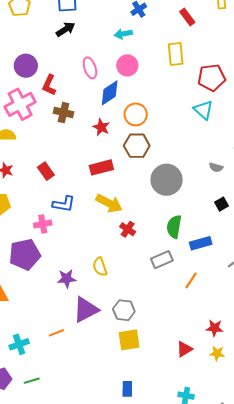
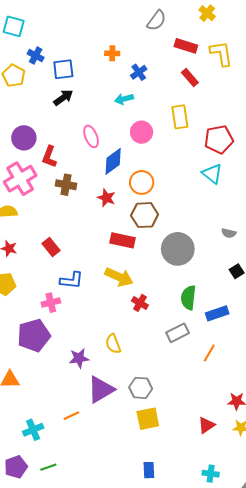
pink circle: (127, 65) -> (142, 132), moved
red rectangle: (101, 167) -> (123, 240), moved, turned 30

